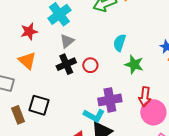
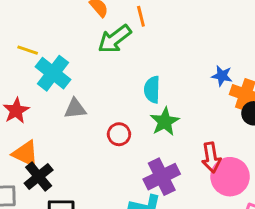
gray triangle: (67, 41) -> (75, 109), turned 49
black cross: (66, 64) -> (39, 177), moved
green star: (134, 64) -> (165, 122), moved, turned -30

